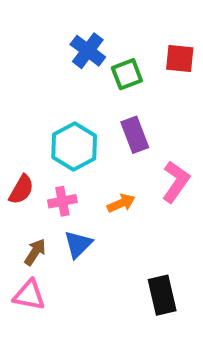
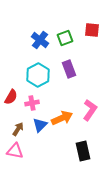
blue cross: (88, 51) -> (40, 40), moved
pink L-shape: (176, 182) -> (90, 110), moved
orange arrow: (121, 203) -> (62, 118), moved, size x1.5

